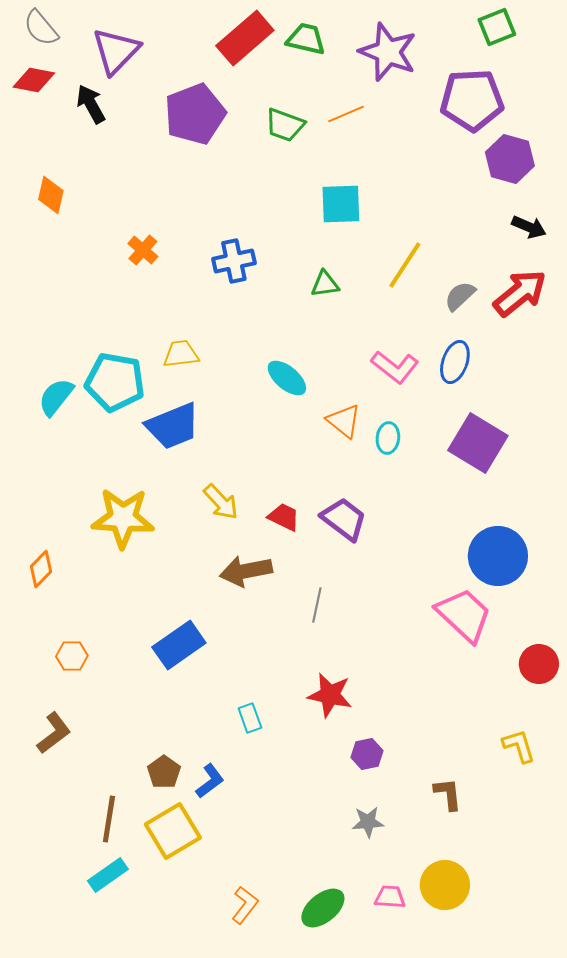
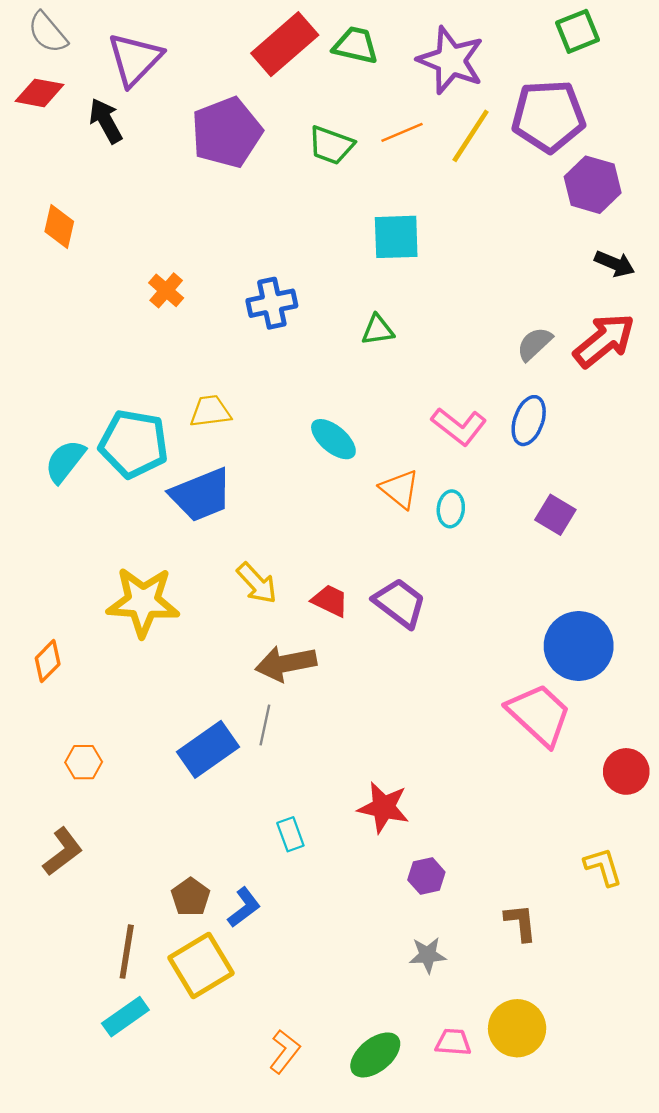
yellow line: (405, 265) -> (471, 136), moved
purple square: (478, 443) -> (555, 515), size x0.6
gray line: (317, 605) -> (265, 725), moved

